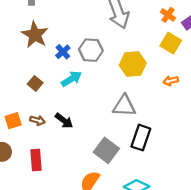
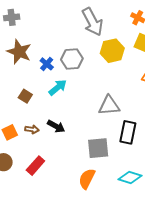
yellow hexagon: (133, 64) -> (112, 51), moved
gray square: (106, 150) -> (98, 148), turned -35
red rectangle: (36, 160) -> (35, 166), turned 54

